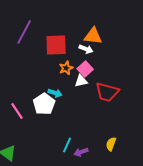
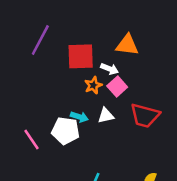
white arrow: (86, 49) -> (110, 69), moved
white triangle: (81, 81) -> (106, 116), moved
white pentagon: (44, 104) -> (66, 131), turned -30

